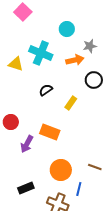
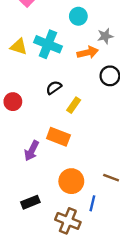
yellow triangle: (16, 64) -> (19, 47), moved
yellow rectangle: (71, 103) -> (74, 105), moved
red circle: (11, 122) -> (13, 102), moved

